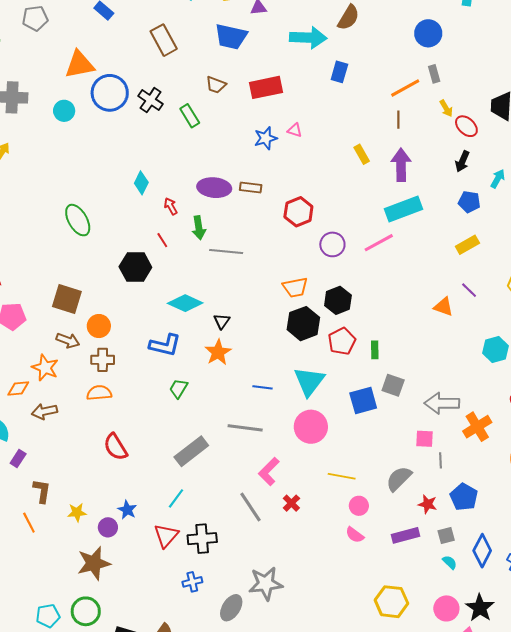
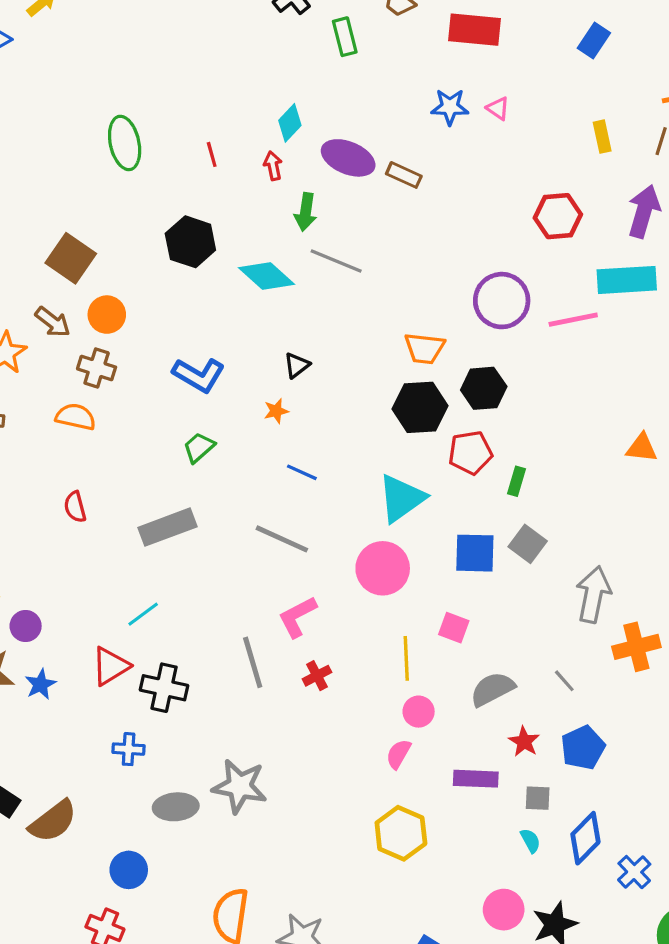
yellow rectangle: (362, 154) -> (602, 137), moved
cyan diamond: (141, 183) -> (290, 123), moved
red hexagon: (298, 212) -> (558, 216), moved
red line: (162, 240) -> (212, 154), moved
purple circle: (332, 244) -> (502, 301), size x1.4
cyan diamond: (185, 303) -> (267, 276), moved
orange triangle: (444, 307) -> (642, 448), turned -30
orange star: (218, 352) -> (276, 411), size x0.6
blue line: (263, 387) -> (302, 472), moved
gray arrow: (442, 403) -> (593, 594), turned 84
pink square: (425, 439) -> (454, 628), moved
red semicircle: (115, 447) -> (75, 507), size x0.7
gray rectangle: (191, 451) -> (167, 527), moved
gray line: (440, 460) -> (564, 681), turned -56
yellow line: (342, 476) -> (406, 658), turned 60
blue star: (127, 510) -> (40, 684), moved
pink semicircle: (355, 535) -> (398, 754), turned 66
yellow hexagon: (391, 602) -> (401, 833), moved
gray ellipse: (231, 608) -> (176, 807), turned 36

